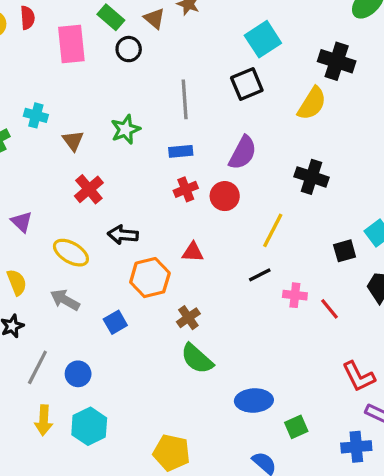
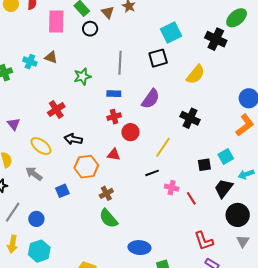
black cross: (337, 61) -> (216, 39), moved
brown triangle: (73, 141) -> (51, 57), moved, turned -40
red circle: (225, 196) -> (130, 132), moved

